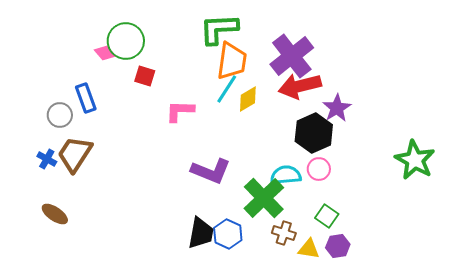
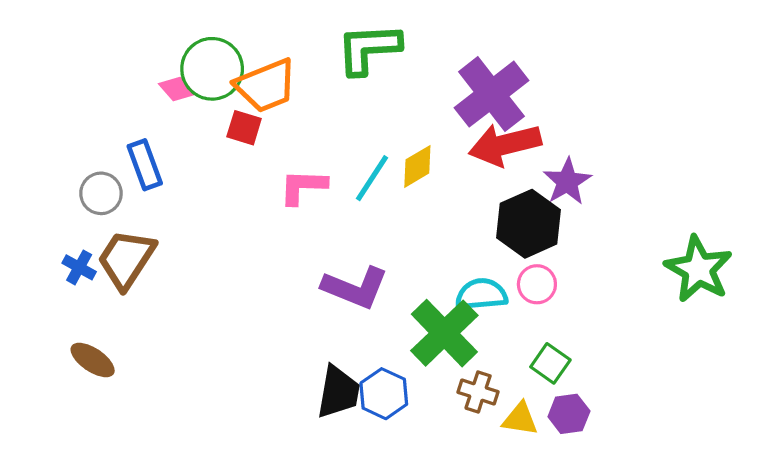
orange trapezoid: (232, 61) -> (266, 86), moved, turned 60
cyan line: (227, 89) -> (372, 178), moved

